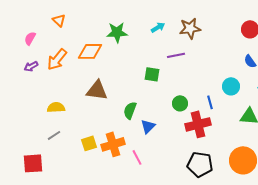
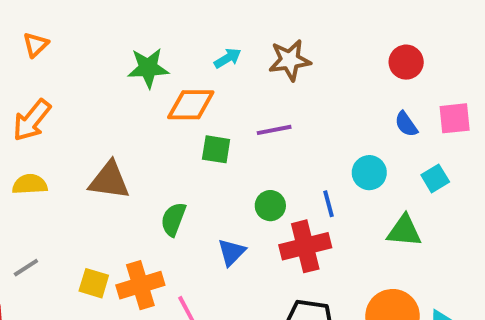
orange triangle: (59, 20) -> (36, 45), turned 32
orange diamond: (90, 51) -> (191, 105), moved
purple line: (176, 55) -> (274, 130), moved
yellow semicircle: (56, 107) -> (30, 184), moved
blue triangle: (148, 126) -> (232, 252), moved
yellow square: (89, 143) -> (94, 283), turned 35

